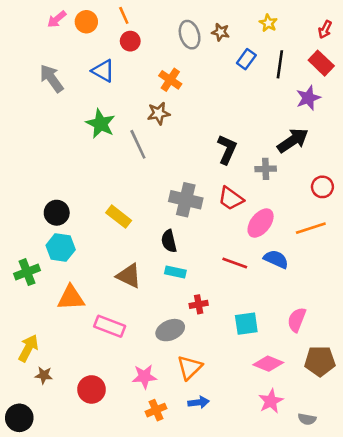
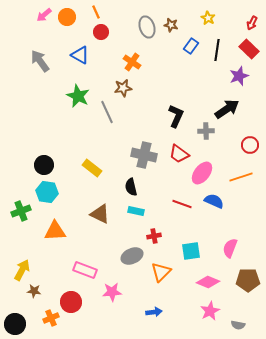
pink rectangle: (110, 326) -> (85, 270), moved
orange triangle: (190, 368) -> (161, 272), moved
orange cross: (156, 410) -> (51, 318), moved

